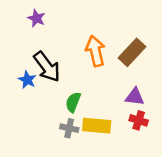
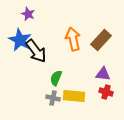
blue star: (27, 80) -> (20, 40), moved, size x1.6

